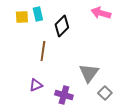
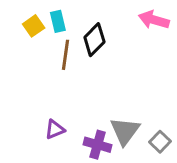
yellow square: (22, 17) -> (34, 26), turned -32
brown line: (43, 51) -> (65, 55), moved
gray triangle: (89, 73) -> (125, 131), moved

